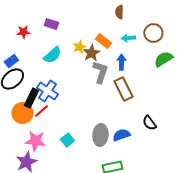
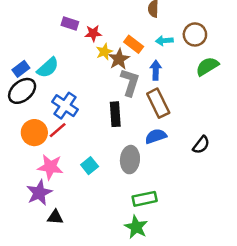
red star: (23, 32) -> (93, 33), moved
cyan semicircle: (52, 55) -> (48, 68), moved
black rectangle: (31, 98) -> (115, 114), moved, turned -30
black semicircle: (149, 123) -> (201, 145), moved, turned -105
blue semicircle: (121, 135) -> (156, 136), moved

